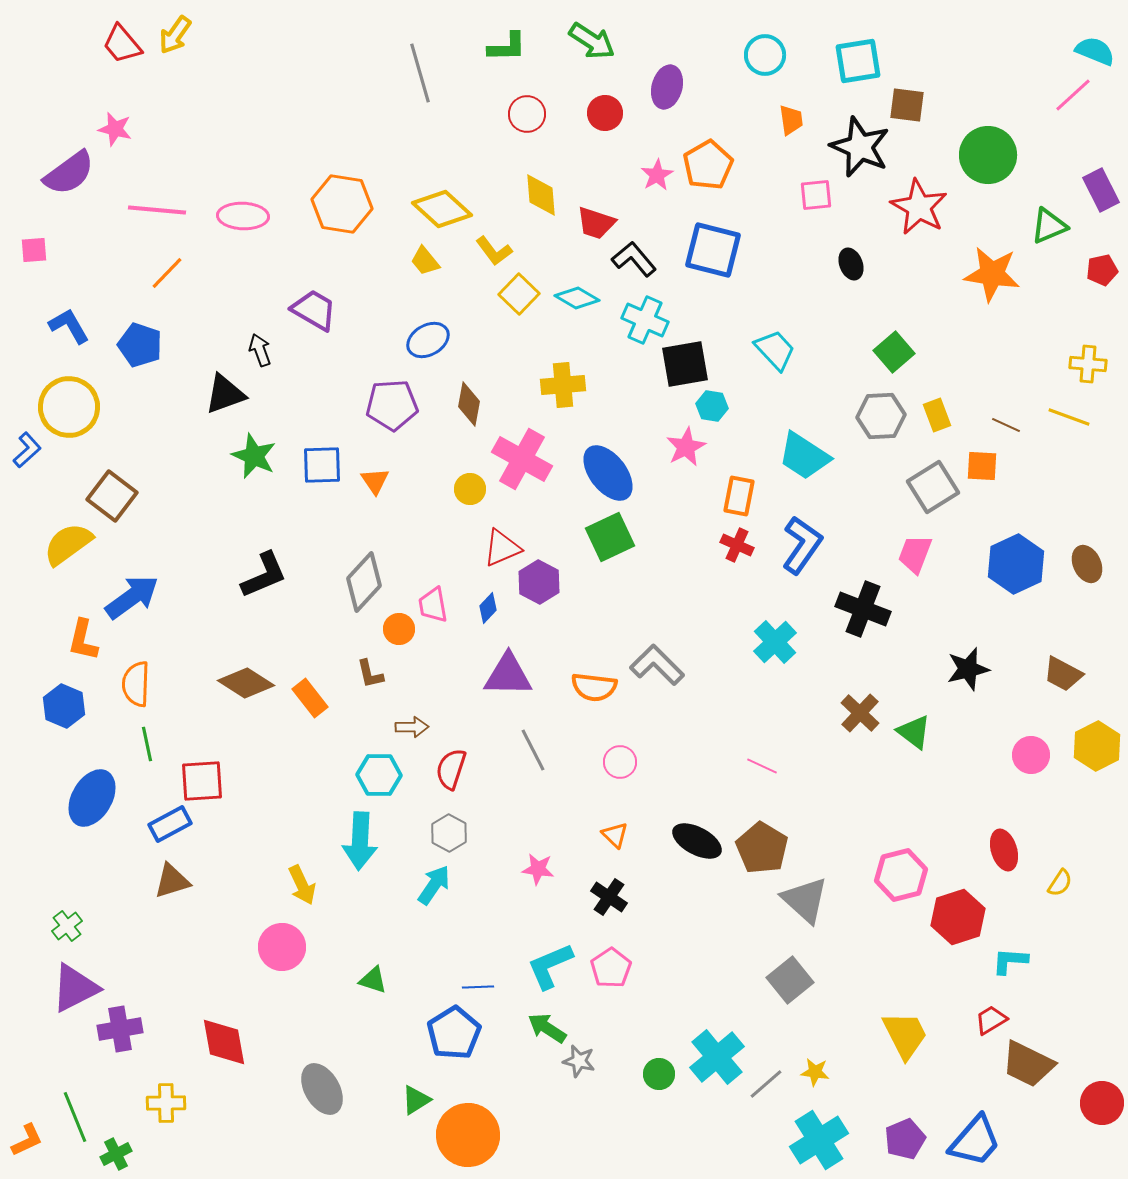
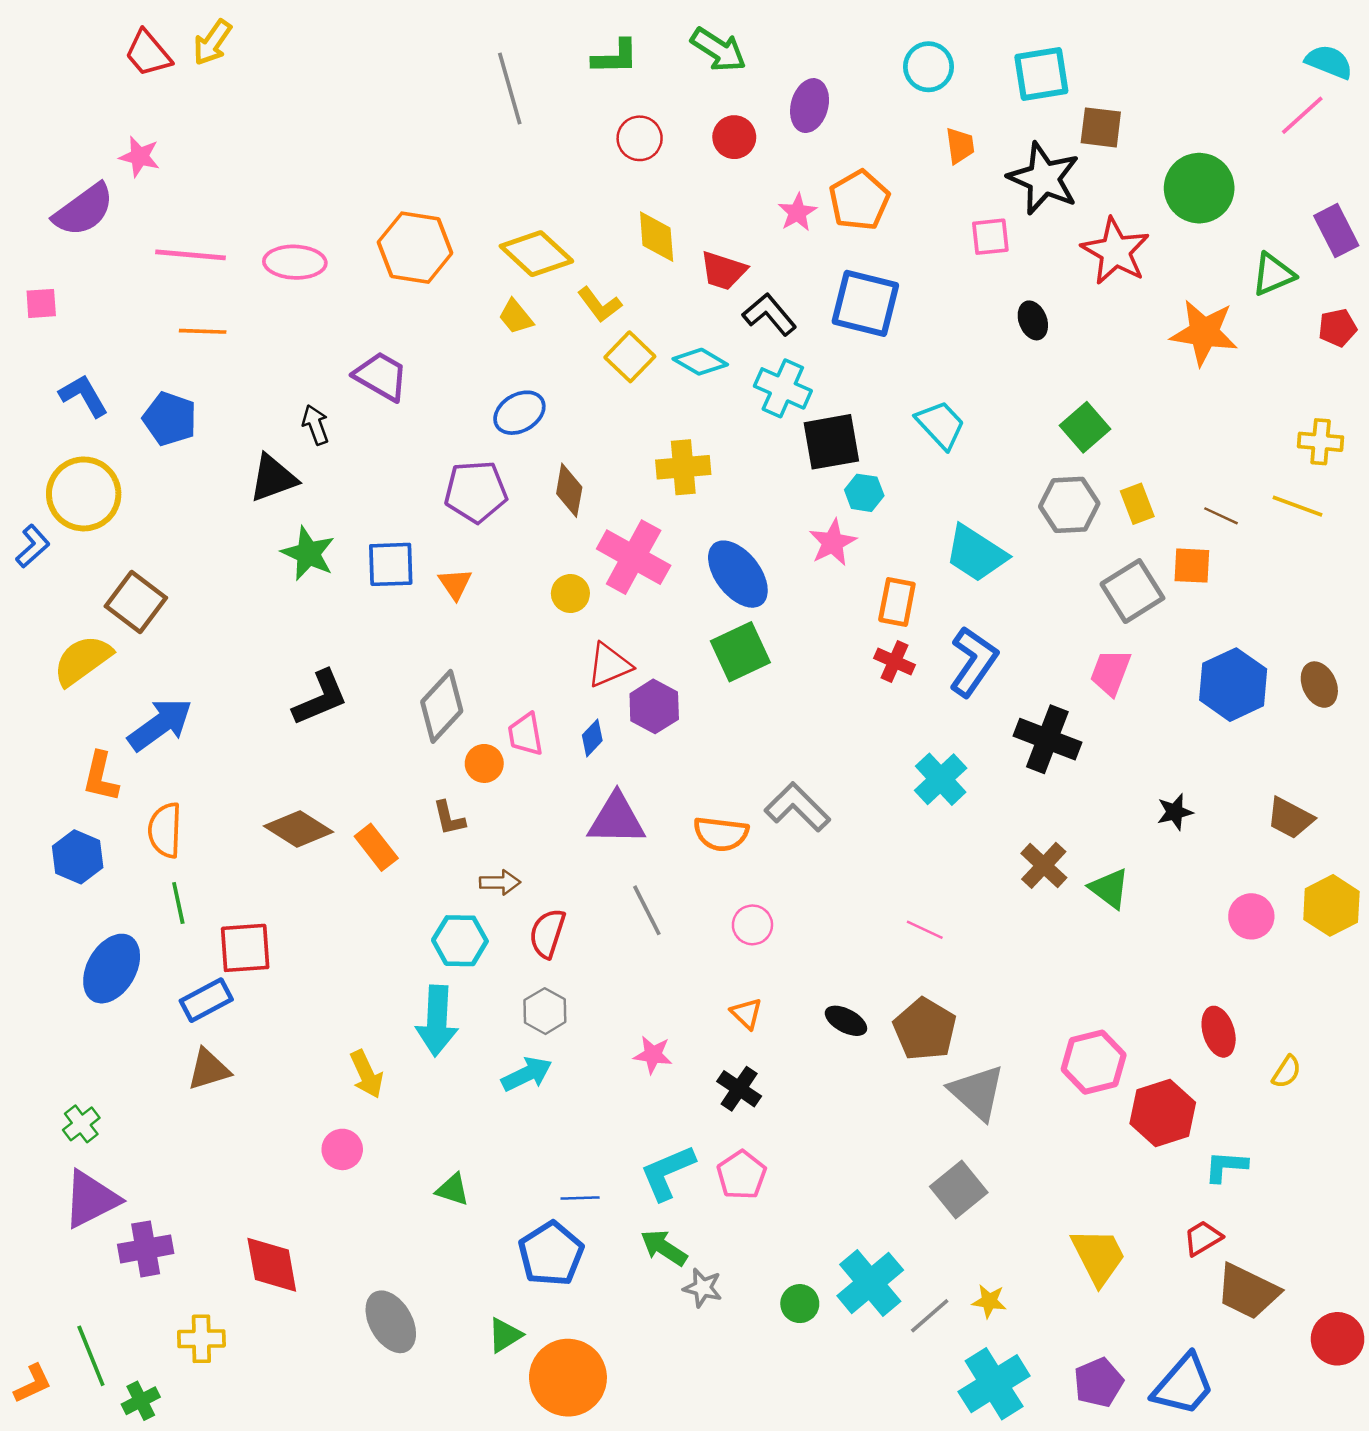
orange line: (167, 273) -> (203, 331), turned 48
black star: (968, 669) -> (1175, 812), size x0.7
black ellipse: (697, 841) -> (846, 1021), size x0.7
cyan arrow: (434, 885) -> (527, 1074), turned 30
pink circle: (282, 947) -> (342, 1149), size x0.7

